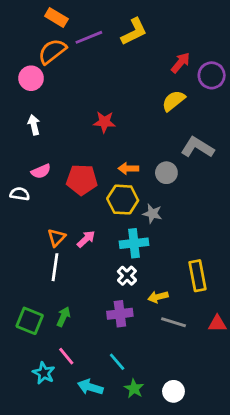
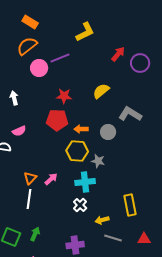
purple line: (89, 37) -> (60, 58), moved
pink circle: (31, 78) -> (39, 68), moved
yellow semicircle: (173, 101) -> (101, 91), moved
red pentagon: (82, 180) -> (57, 120), moved
purple cross: (120, 314) -> (75, 245), moved

